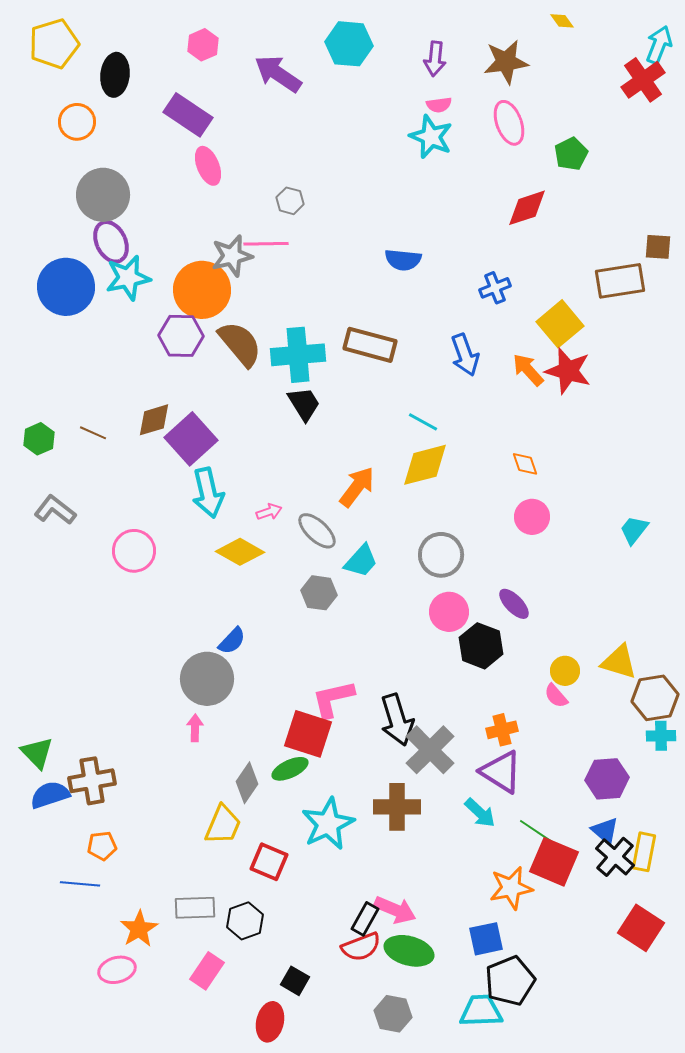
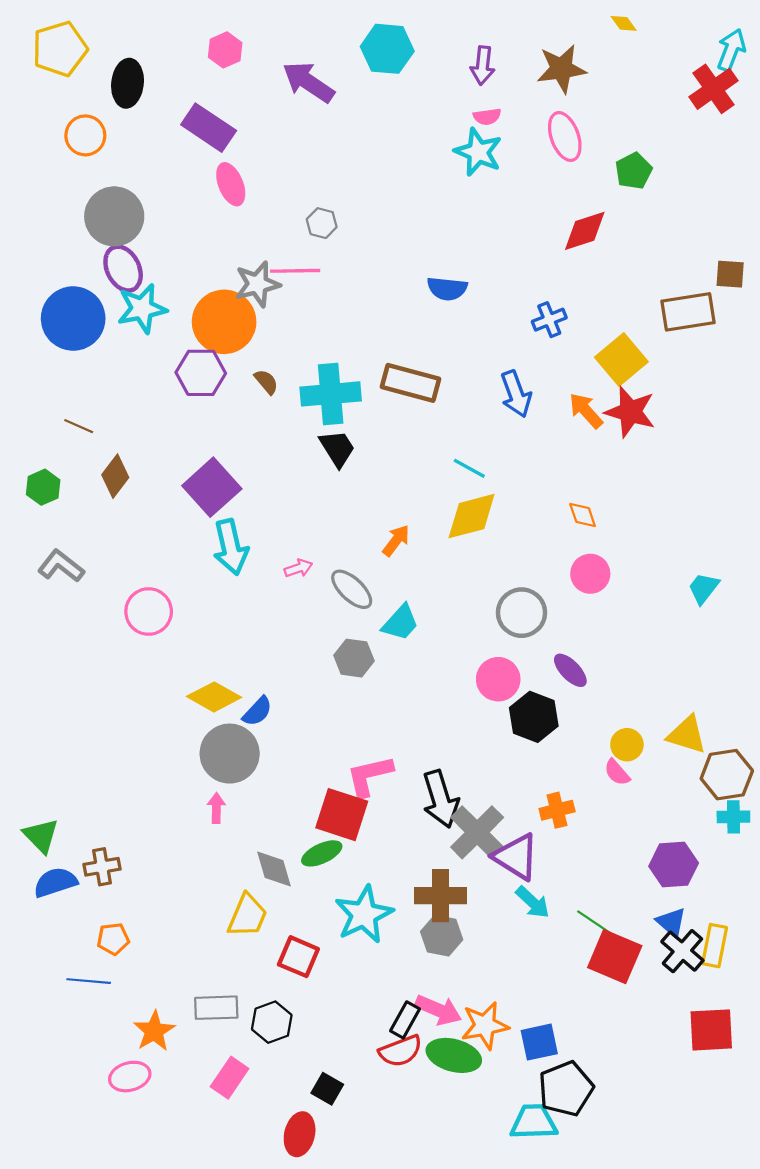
brown semicircle: (240, 344) -> (266, 382), size x0.5
brown diamond: (154, 420) -> (115, 476), moved, turned -36
brown line: (93, 433) -> (79, 426), moved
orange arrow: (357, 487) -> (396, 540), size x0.7
yellow diamond: (240, 552) -> (214, 697), moved
gray circle: (441, 555) -> (521, 613), moved
purple triangle: (501, 772) -> (516, 857), moved
brown cross: (92, 781) -> (102, 867), size x0.7
gray diamond: (247, 783) -> (274, 869), turned -51
orange star: (511, 888) -> (485, 1025), moved
red square: (641, 928) -> (711, 1030), turned -36
gray hexagon: (393, 1014) -> (442, 936), moved

